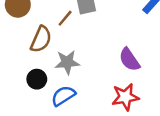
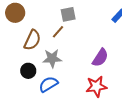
brown line: (65, 18) -> (58, 32), moved
purple semicircle: (129, 60) -> (100, 58), turned -114

